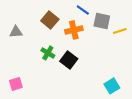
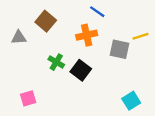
brown square: (50, 20) -> (46, 21), moved
gray square: (102, 21) -> (119, 49), moved
pink square: (16, 84) -> (28, 98), moved

